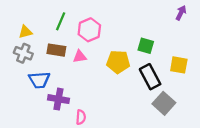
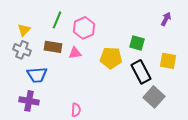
purple arrow: (181, 13) -> (166, 19), moved
yellow triangle: (25, 32) -> (24, 30), turned -32
purple cross: (58, 99) -> (29, 101), moved

